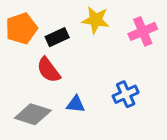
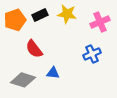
black rectangle: (57, 37) -> (40, 15), moved
blue cross: (126, 94) -> (92, 54), moved

